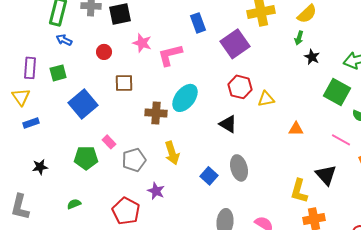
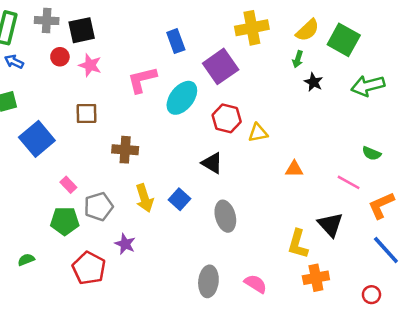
pink star: (142, 43) -> (90, 65), moved
red circle: (104, 52) -> (60, 57), moved
green square: (337, 92) -> (344, 40), moved
cyan ellipse: (185, 98) -> (182, 98), moved
green pentagon: (86, 158) -> (65, 221), moved
blue square: (209, 176) -> (179, 199), moved

